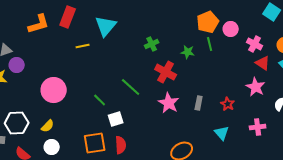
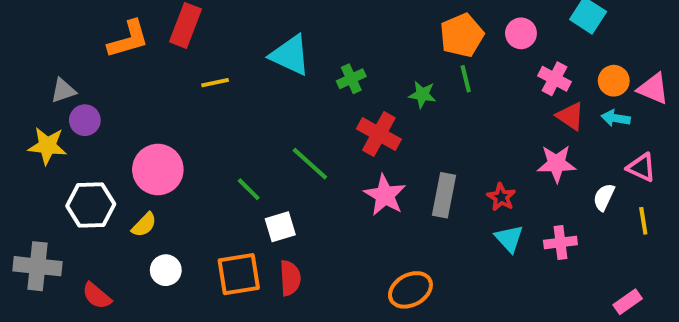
cyan triangle: (106, 26) -> (290, 55), moved, turned -45
pink circle: (231, 29) -> (521, 33), moved
pink star: (256, 87) -> (556, 164), turned -30
gray rectangle: (199, 103) -> (444, 195), size x1.5
white hexagon: (17, 123) -> (91, 205), moved
yellow semicircle: (48, 126) -> (144, 225), moved
cyan triangle: (222, 133) -> (509, 239), moved
white circle: (52, 147) -> (166, 270), moved

